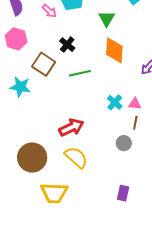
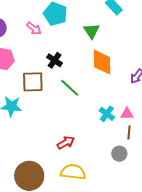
brown square: (44, 64) -> (33, 82), turned -30
green line: (80, 73) -> (70, 88), turned 60
red arrow: (71, 127) -> (66, 143), size x0.7
yellow semicircle: (76, 157) -> (73, 172), turned -30

